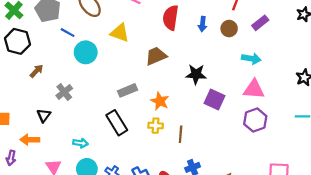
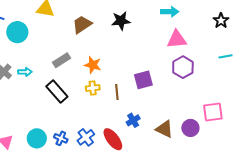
black star: (196, 74) -> (121, 21), moved
purple square: (214, 100) -> (143, 80), moved, turned -30
cyan arrow: (80, 143) -> (25, 72), moved

